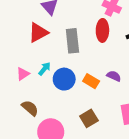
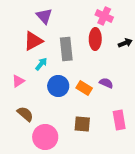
cyan arrow: (44, 69) -> (41, 64), moved
brown square: (89, 118) -> (82, 124), turned 36

